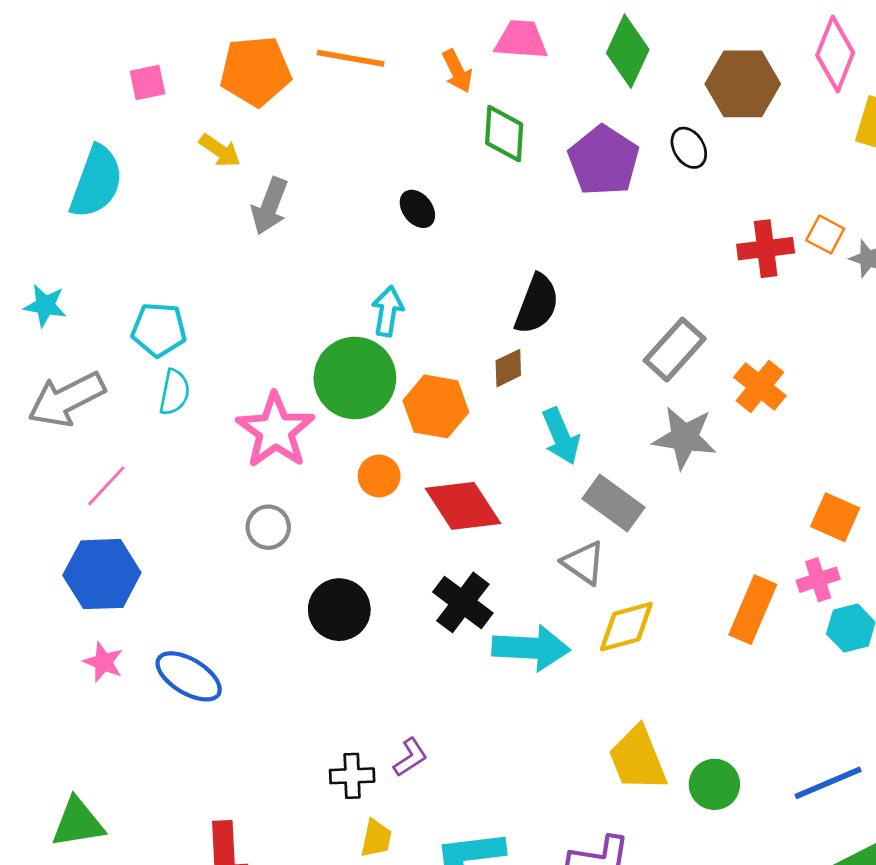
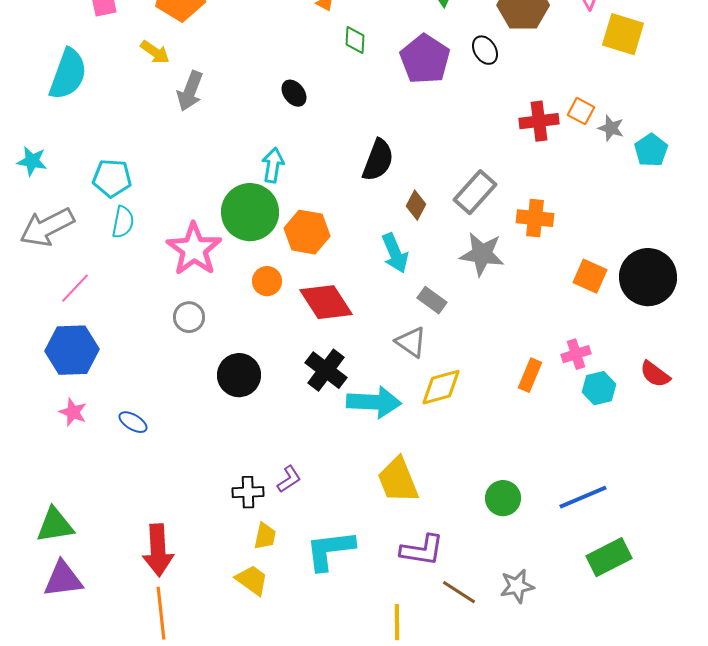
green diamond: (504, 134) -> (355, 40), size x0.7
brown diamond: (508, 368) -> (416, 205), moved, turned -36
orange cross: (760, 386) -> (535, 218), turned -33
gray rectangle: (614, 503) -> (432, 300), size x0.7
orange square: (835, 517) -> (590, 276), moved
orange rectangle: (753, 610) -> (530, 375), size x0.7
blue ellipse: (189, 676) -> (133, 422), size x0.6
yellow trapezoid: (638, 759) -> (398, 480), moved

